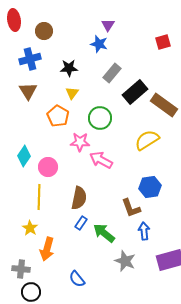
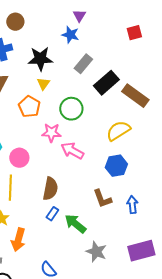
black star: (69, 68) -> (40, 59), size x1.4
blue hexagon: (150, 187) -> (116, 166), moved
blue arrow: (144, 231) -> (132, 205), moved

